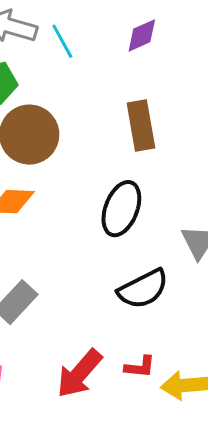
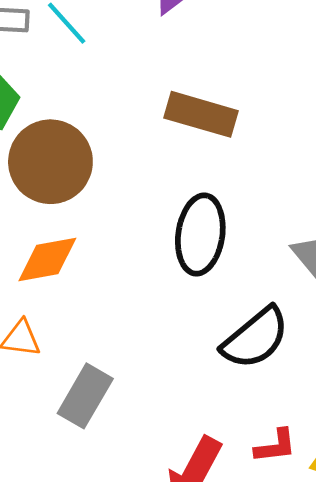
brown rectangle: (141, 126) -> (201, 114), turned -51

